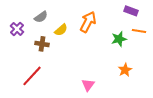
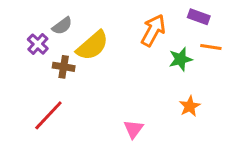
orange arrow: (88, 22) -> (153, 30), moved
purple cross: (17, 29) -> (38, 44), moved
yellow semicircle: (61, 30) -> (92, 46), size x1.6

